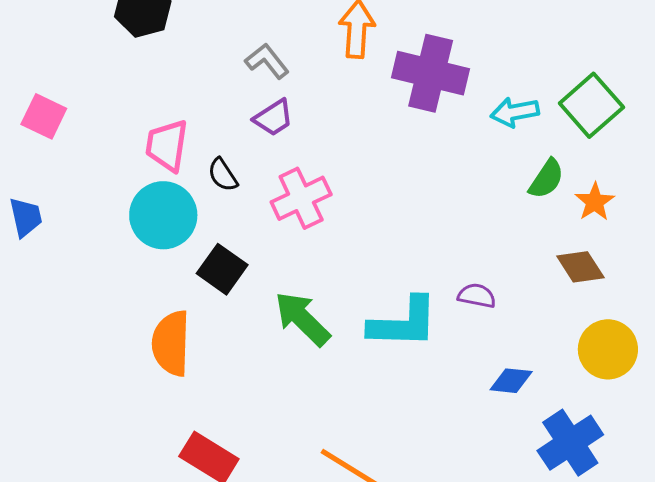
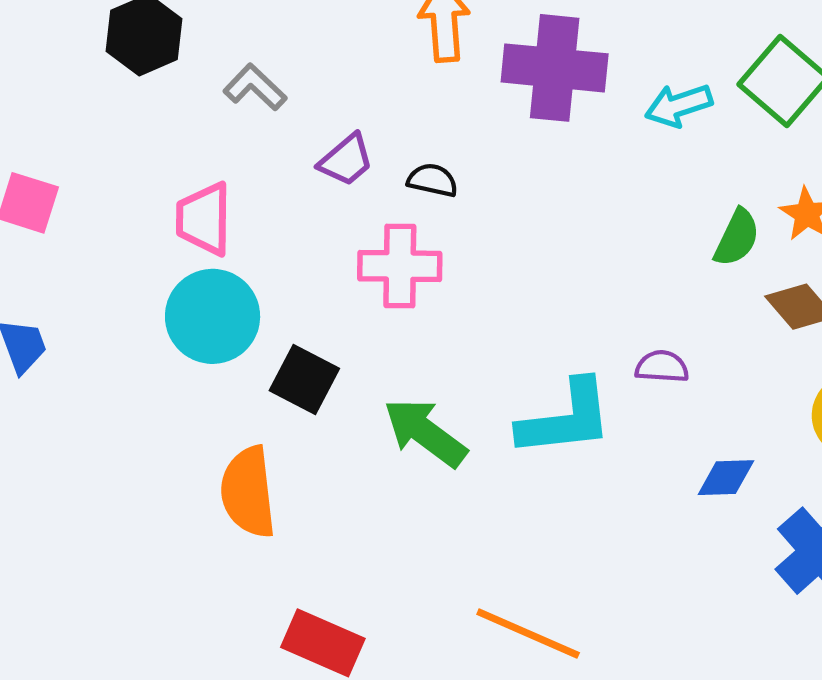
gray L-shape: (267, 61) -> (255, 87), moved
black semicircle: (223, 175) -> (433, 180), moved, turned 144
green semicircle: (546, 179) -> (737, 238), moved
pink cross: (301, 198) -> (400, 266), turned 34

